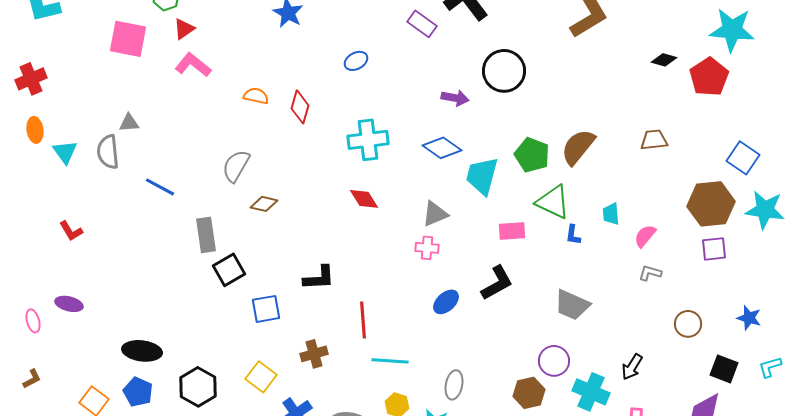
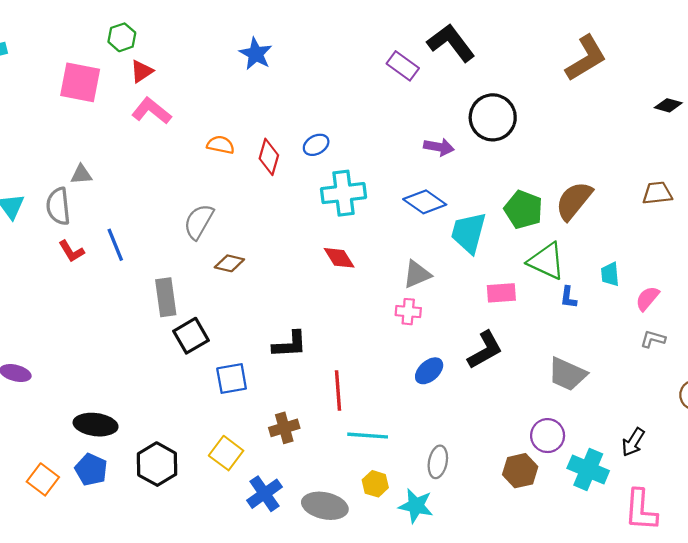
blue ellipse: (356, 61) -> (316, 145), moved
blue line: (160, 187) -> (115, 245), turned 40
red L-shape: (71, 231) -> (71, 251), moved

